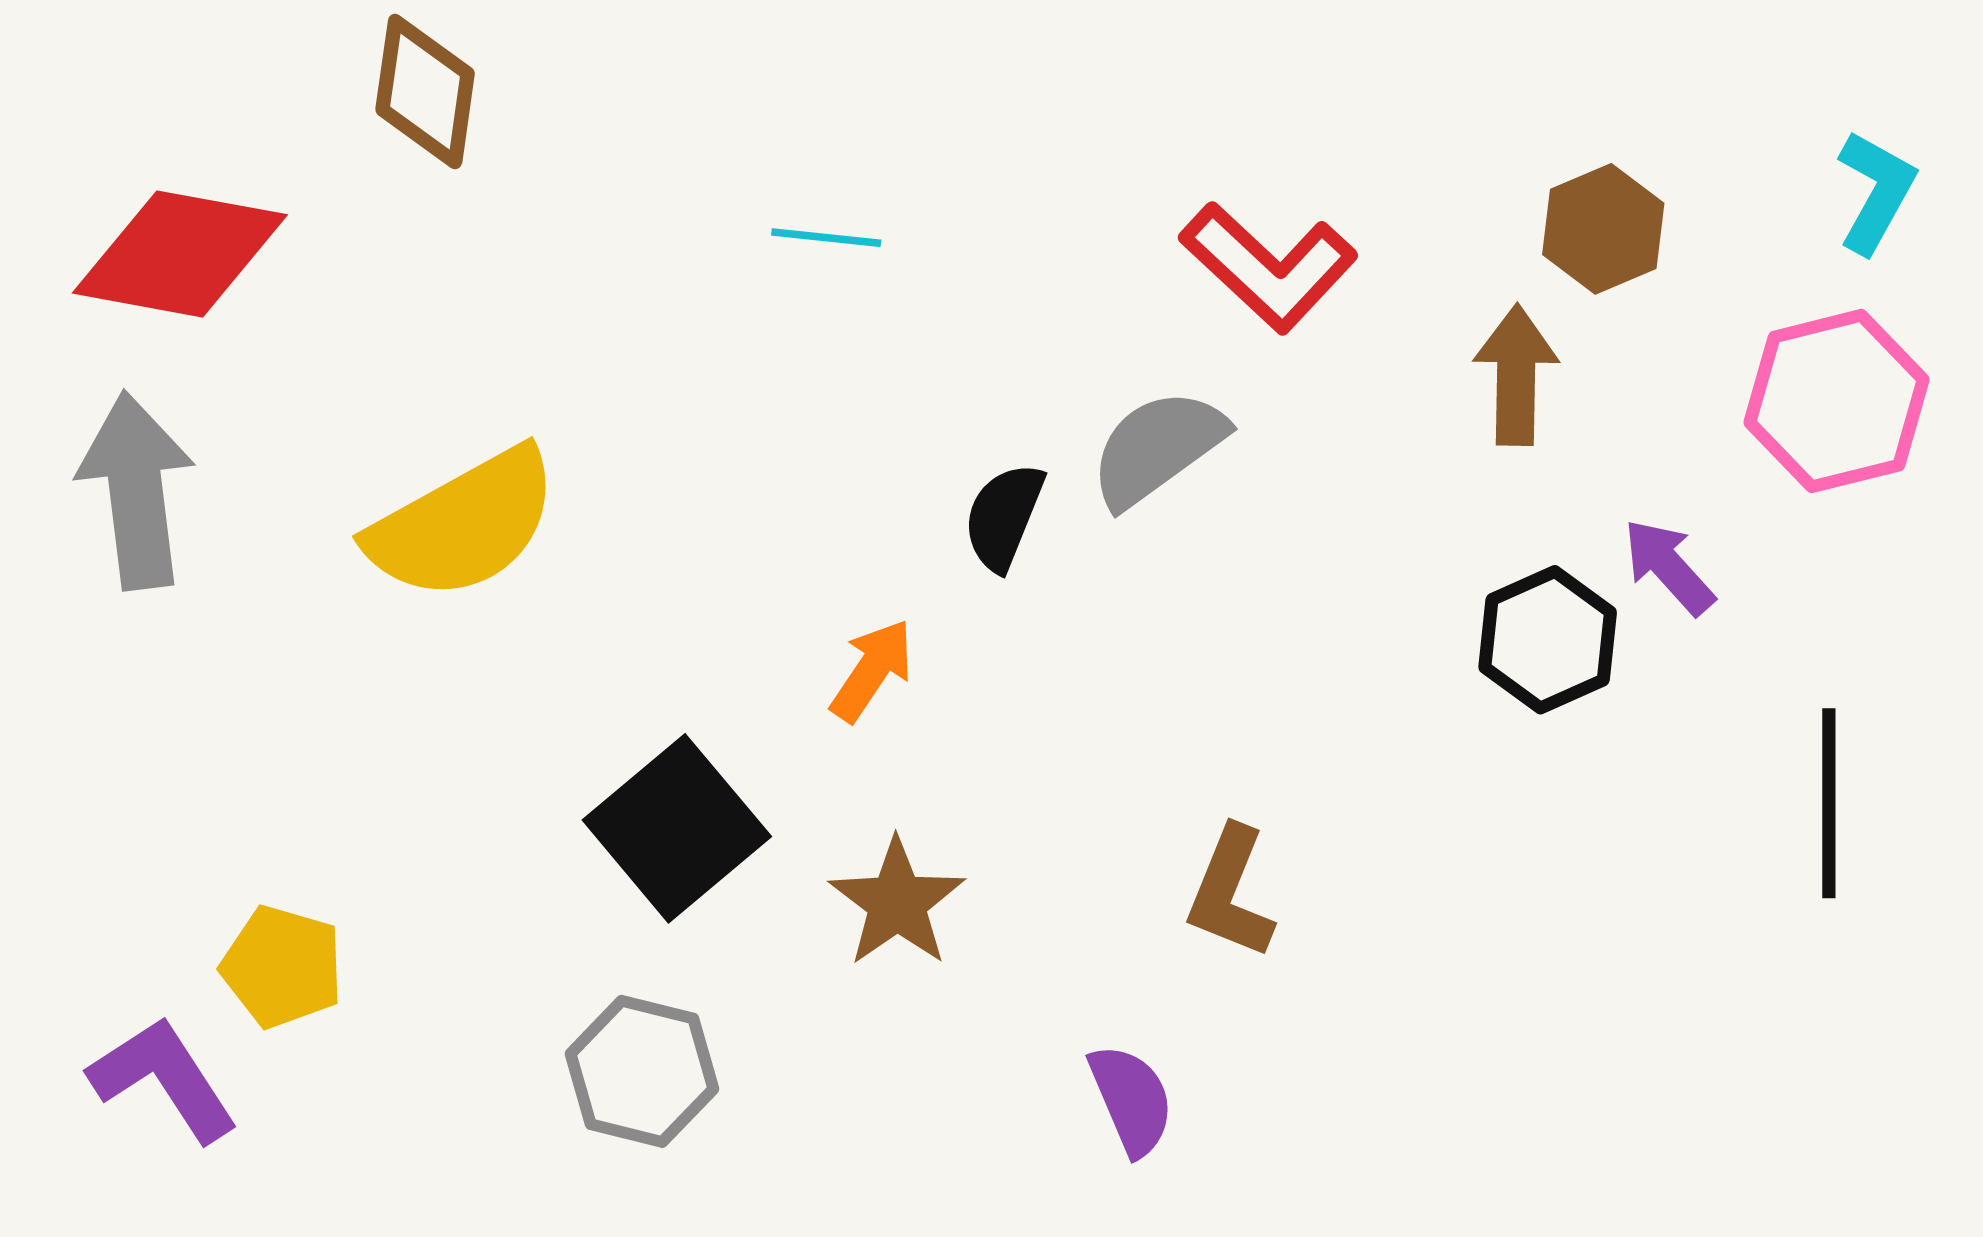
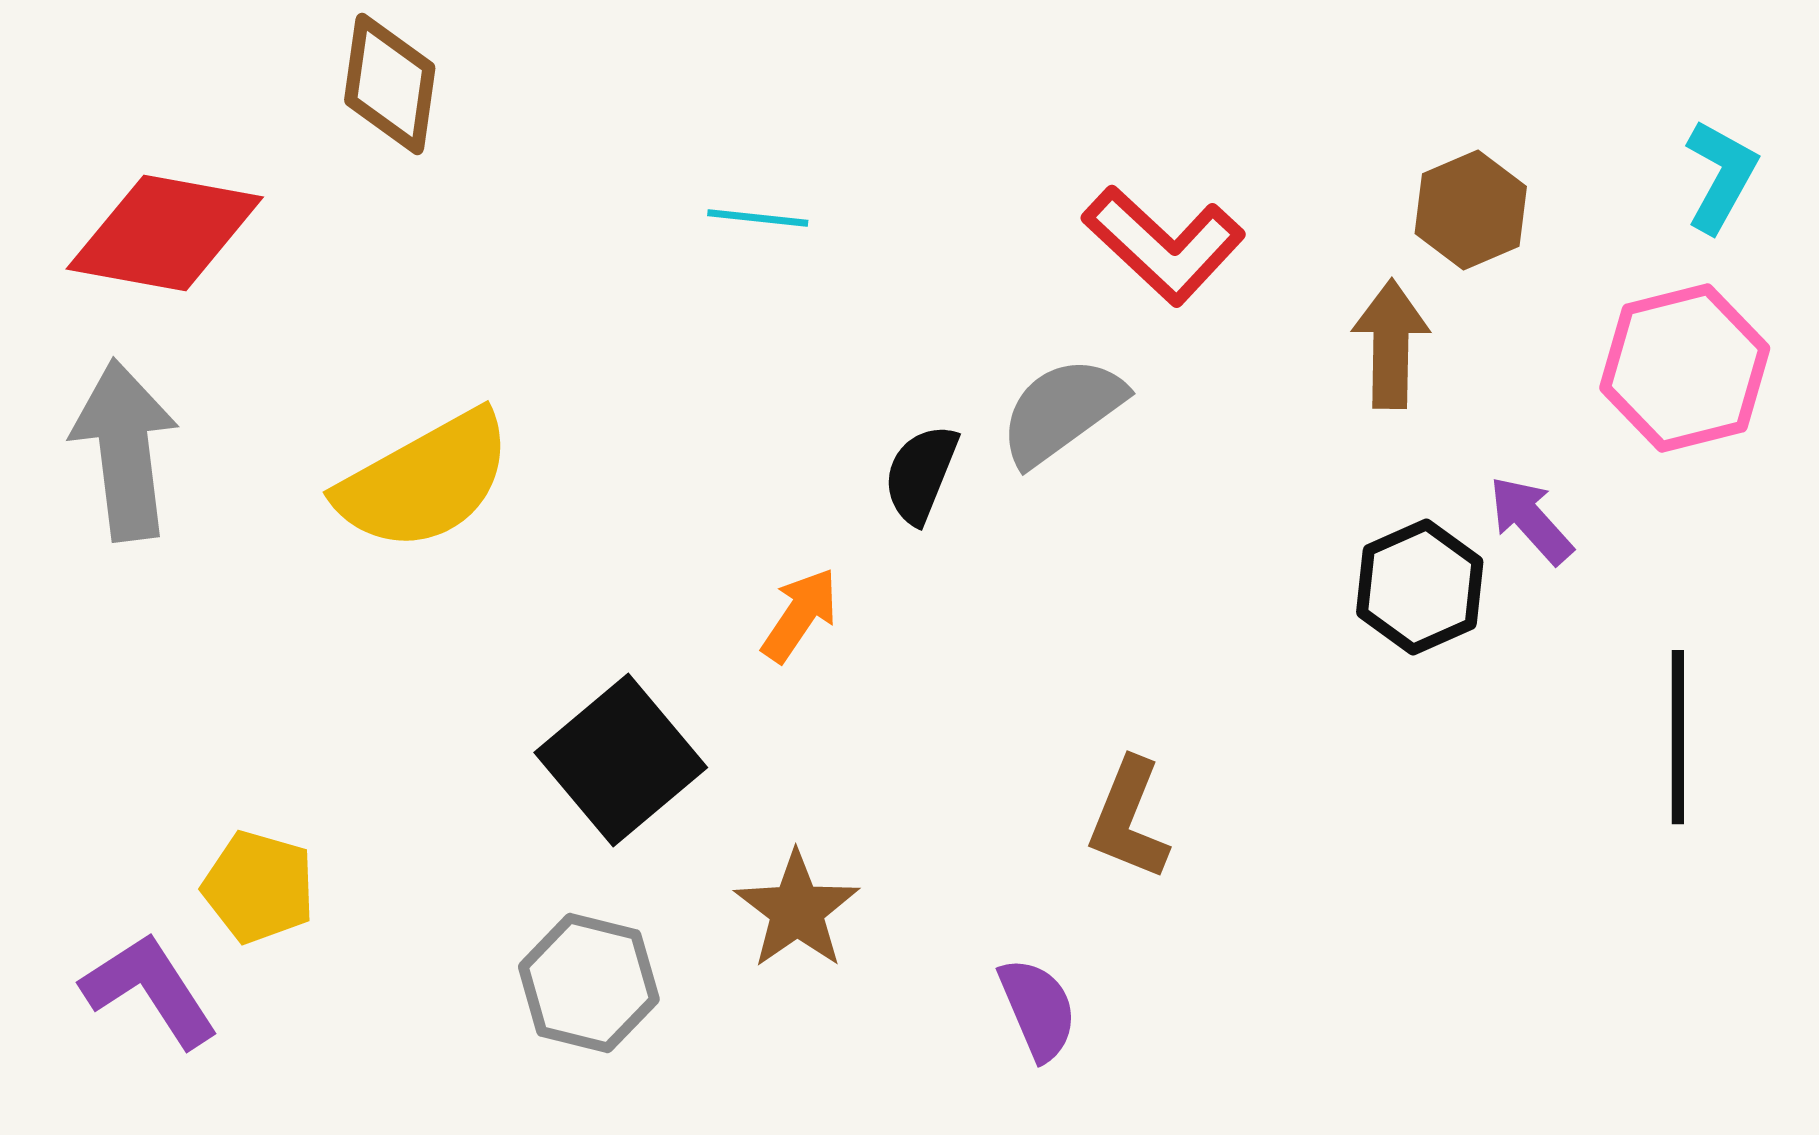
brown star: (897, 902) -> (797, 910), moved

